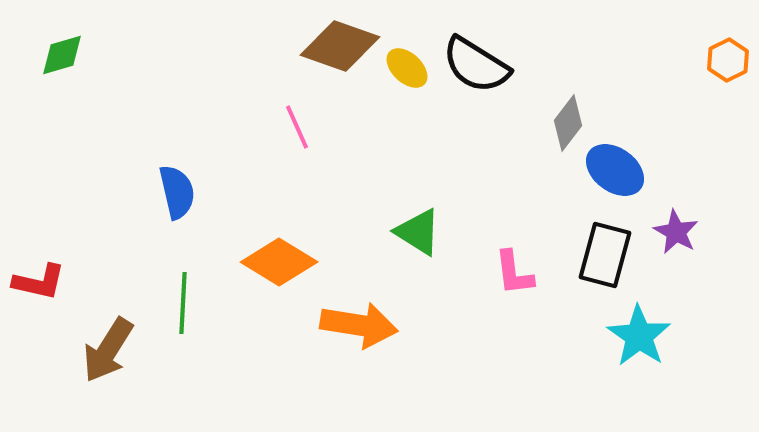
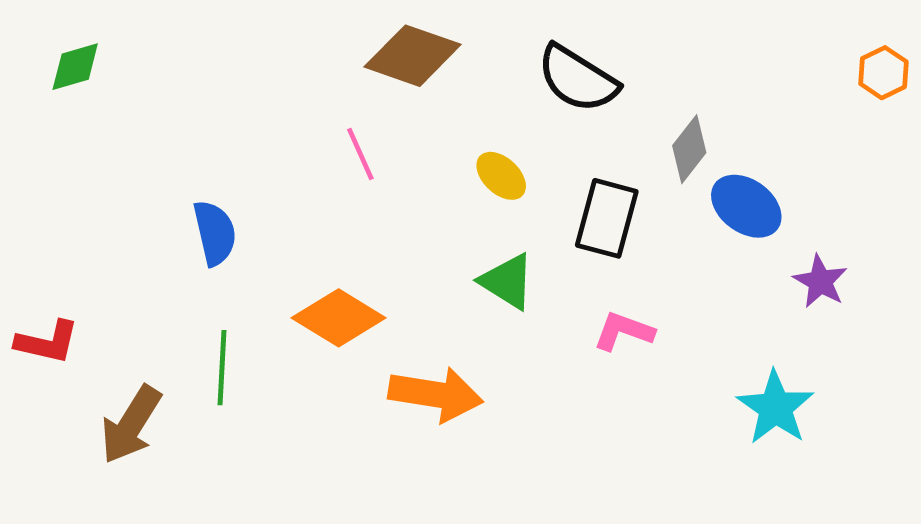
yellow ellipse: (407, 68) -> (501, 176), moved
black rectangle: (605, 255) -> (607, 218), moved
pink L-shape: (514, 273) -> (624, 331), turned 117

